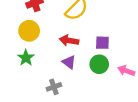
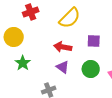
yellow circle: (29, 31) -> (14, 37), moved
purple square: (102, 43) -> (94, 41), moved

